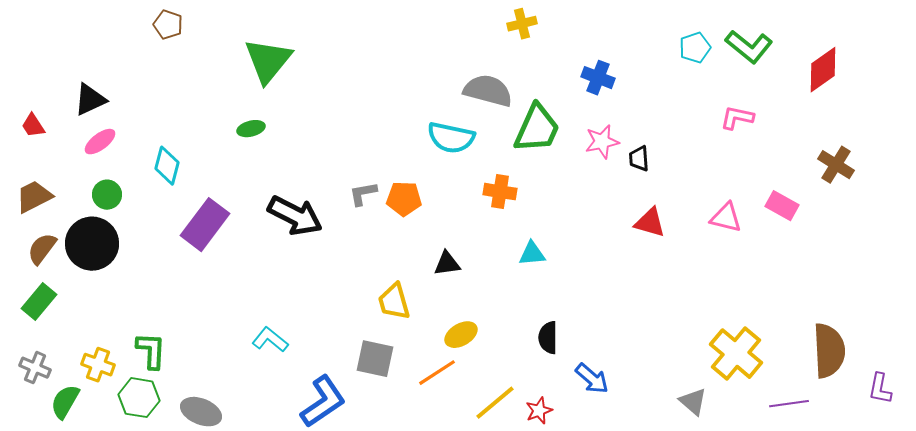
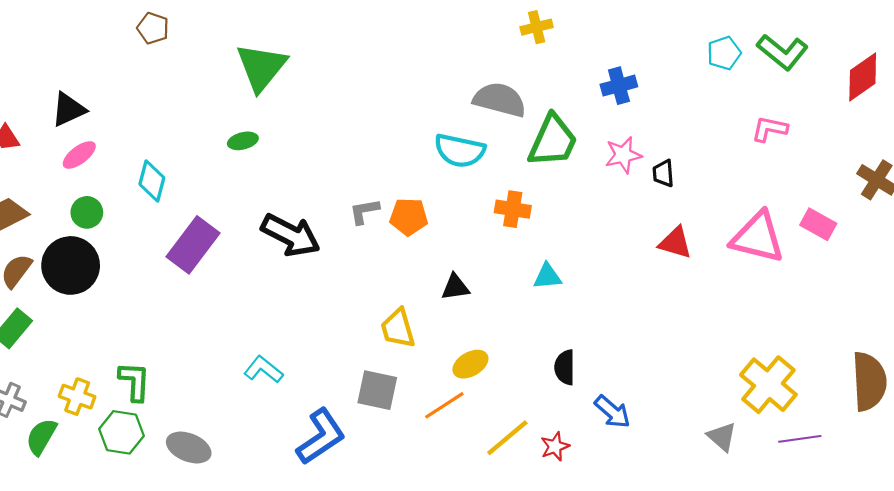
blue cross: (598, 78) -> (619, 86), turned -36
pink triangle: (726, 218) -> (758, 237), size x1.6
purple line: (789, 404) -> (800, 439), moved

